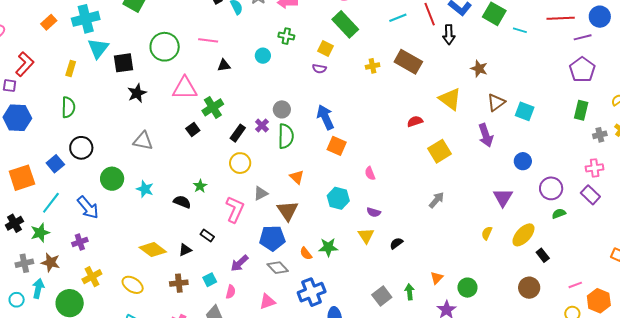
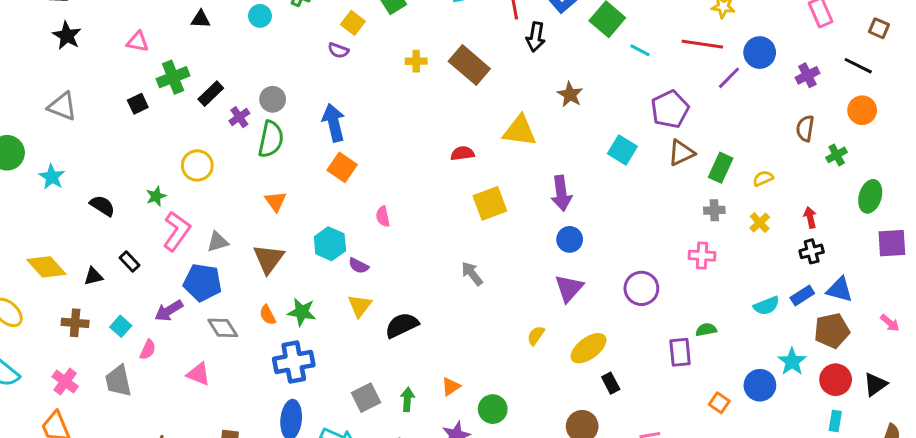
purple line: (583, 37) -> (729, 78), turned -42
purple pentagon: (582, 70) -> (670, 109), moved
pink triangle: (185, 88) -> (138, 42), size x0.6
black star: (137, 93) -> (67, 36), turned -30
yellow triangle: (450, 99) -> (520, 131), turned -40
brown triangle: (496, 102) -> (681, 153), moved
green rectangle: (581, 110) -> (721, 168), moved
cyan square: (525, 111) -> (622, 150), moved
black rectangle: (238, 133) -> (211, 94), moved
gray cross: (600, 135) -> (714, 210), moved
blue circle: (523, 161) -> (570, 239), moved
pink cross: (595, 168) -> (702, 256), moved
green star: (200, 186) -> (156, 196), moved
gray triangle: (261, 193) -> (218, 242), moved
purple rectangle: (590, 195) -> (680, 352), moved, turned 30
gray arrow: (437, 200) -> (472, 274), turned -90
brown triangle: (288, 211) -> (269, 259), moved
purple semicircle: (374, 212) -> (359, 266), moved
green semicircle: (559, 214) -> (706, 330), moved
blue pentagon: (272, 238) -> (203, 283), moved
black semicircle: (396, 243) -> (402, 325), size x1.6
cyan square: (210, 280) -> (121, 326), turned -32
blue cross: (312, 292) -> (294, 362), moved
pink triangle: (267, 302) -> (199, 374), turned 30

